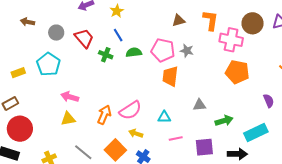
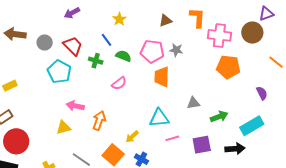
yellow star: (117, 11) -> (119, 19), moved
brown arrow: (27, 22) -> (15, 34), size x1.5
brown circle: (253, 23) -> (252, 33), moved
green semicircle: (134, 52) -> (123, 56), turned 35
cyan pentagon: (48, 64) -> (59, 72), moved
pink arrow: (70, 97) -> (75, 106), moved
pink semicircle: (130, 110) -> (119, 83), moved, size x0.7
cyan triangle: (164, 117) -> (159, 118), size x1.5
yellow arrow: (136, 133) -> (132, 137), turned -56

